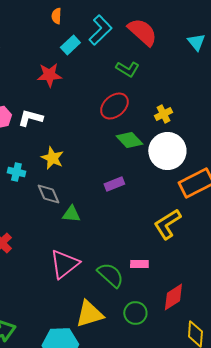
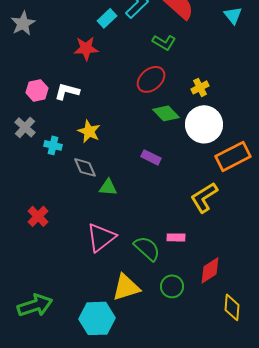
purple rectangle: (114, 184) -> (151, 157), turned 48

